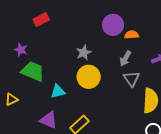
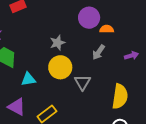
gray triangle: (132, 79) -> (82, 82), moved

